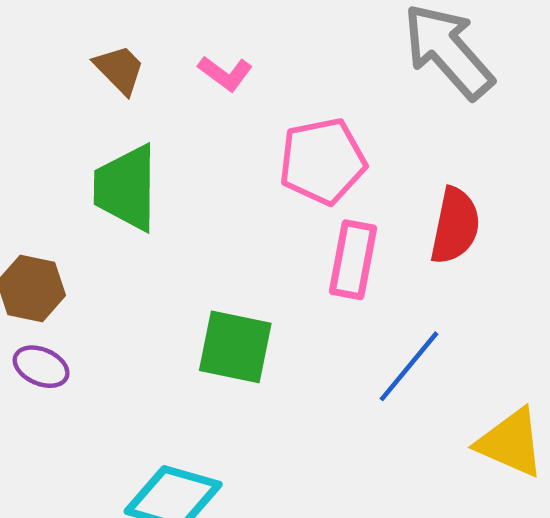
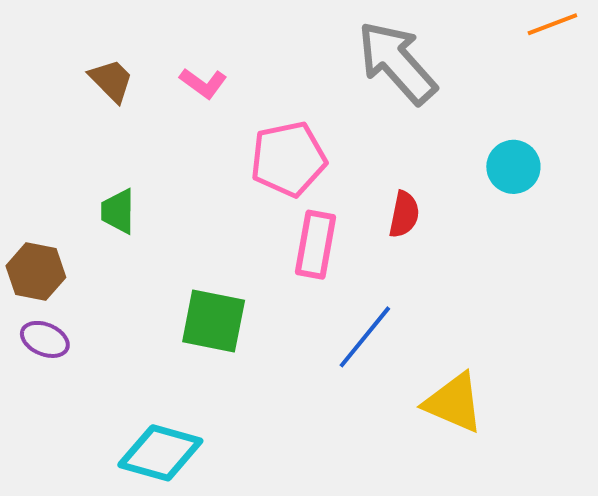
green trapezoid: (126, 188) -> (118, 211), moved, size x0.6
red semicircle: (455, 226) -> (404, 214), size x0.7

